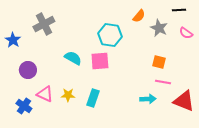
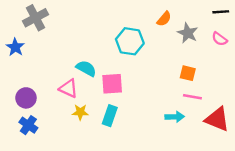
black line: (179, 10) -> (221, 12), moved
gray cross: (44, 24) -> (35, 18), moved
pink square: (100, 61) -> (112, 84), moved
purple circle: (28, 70) -> (26, 98), moved
pink triangle: (45, 94) -> (68, 88), moved

